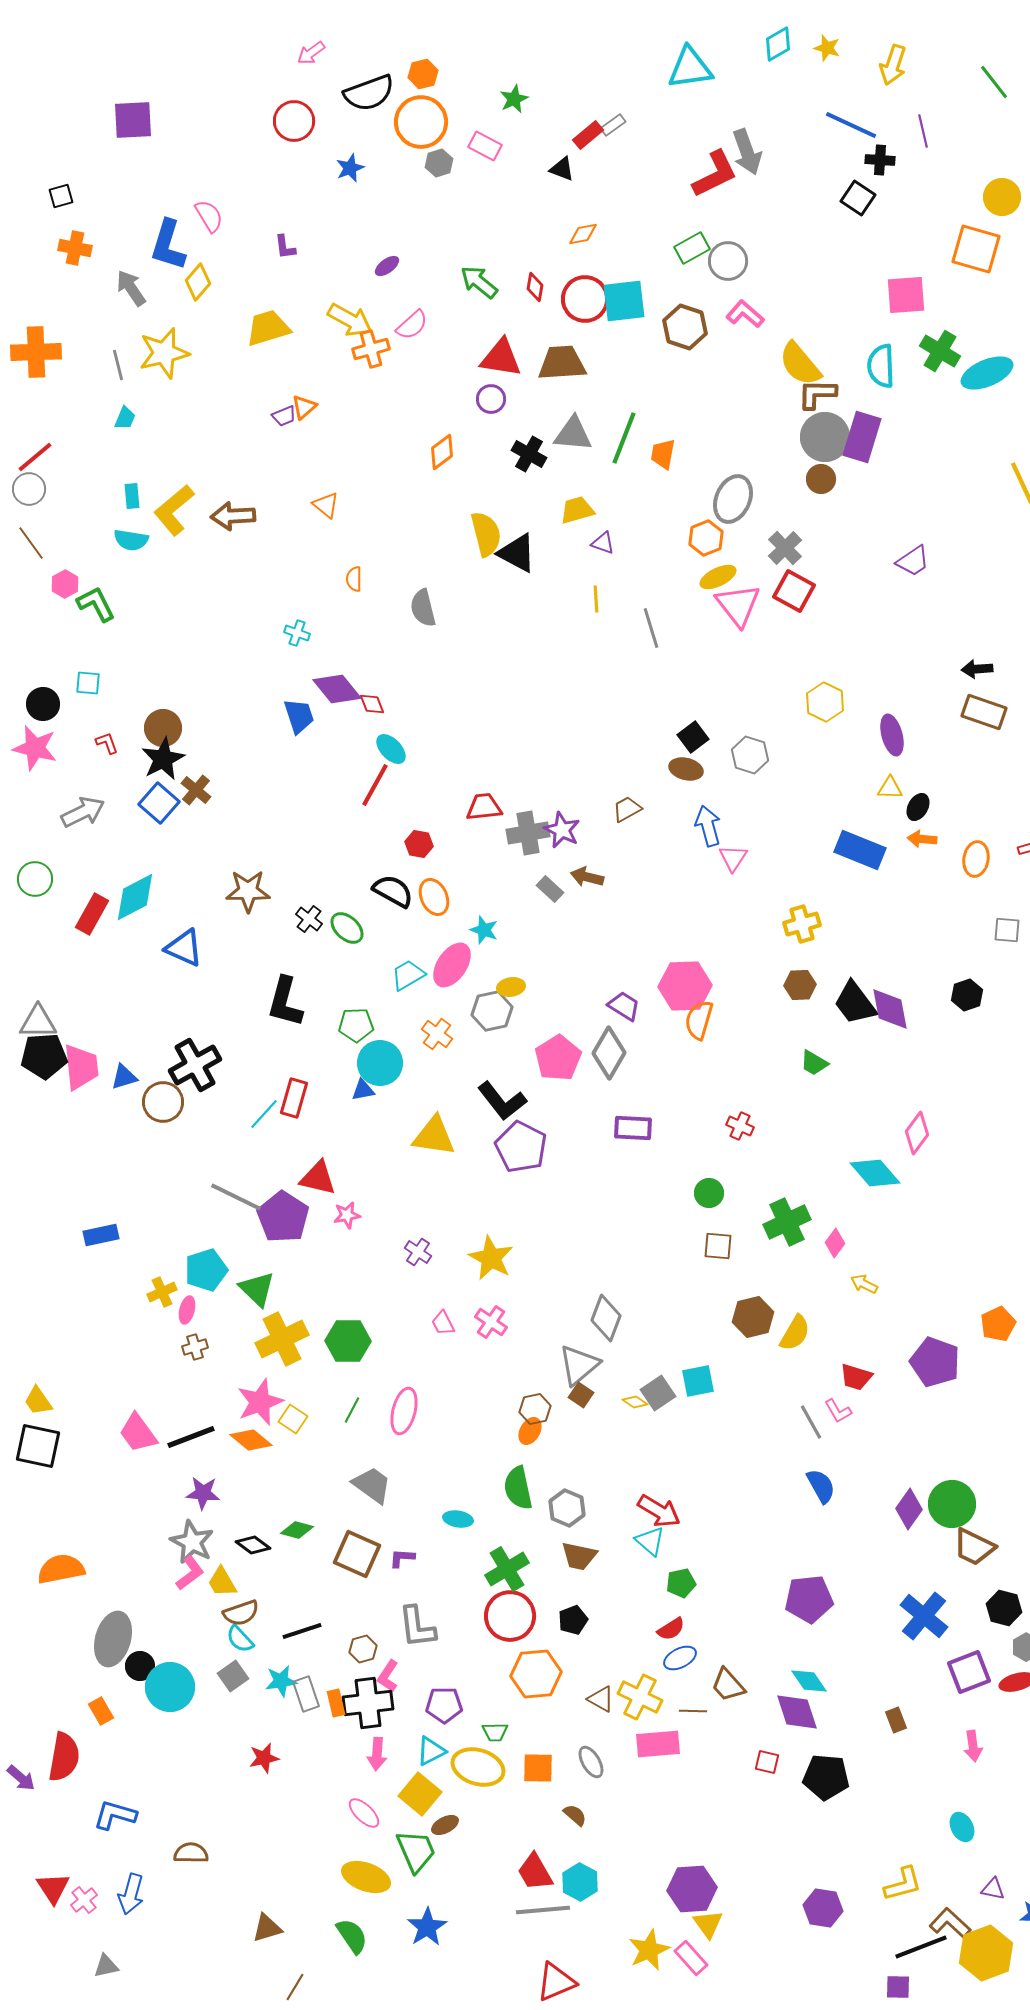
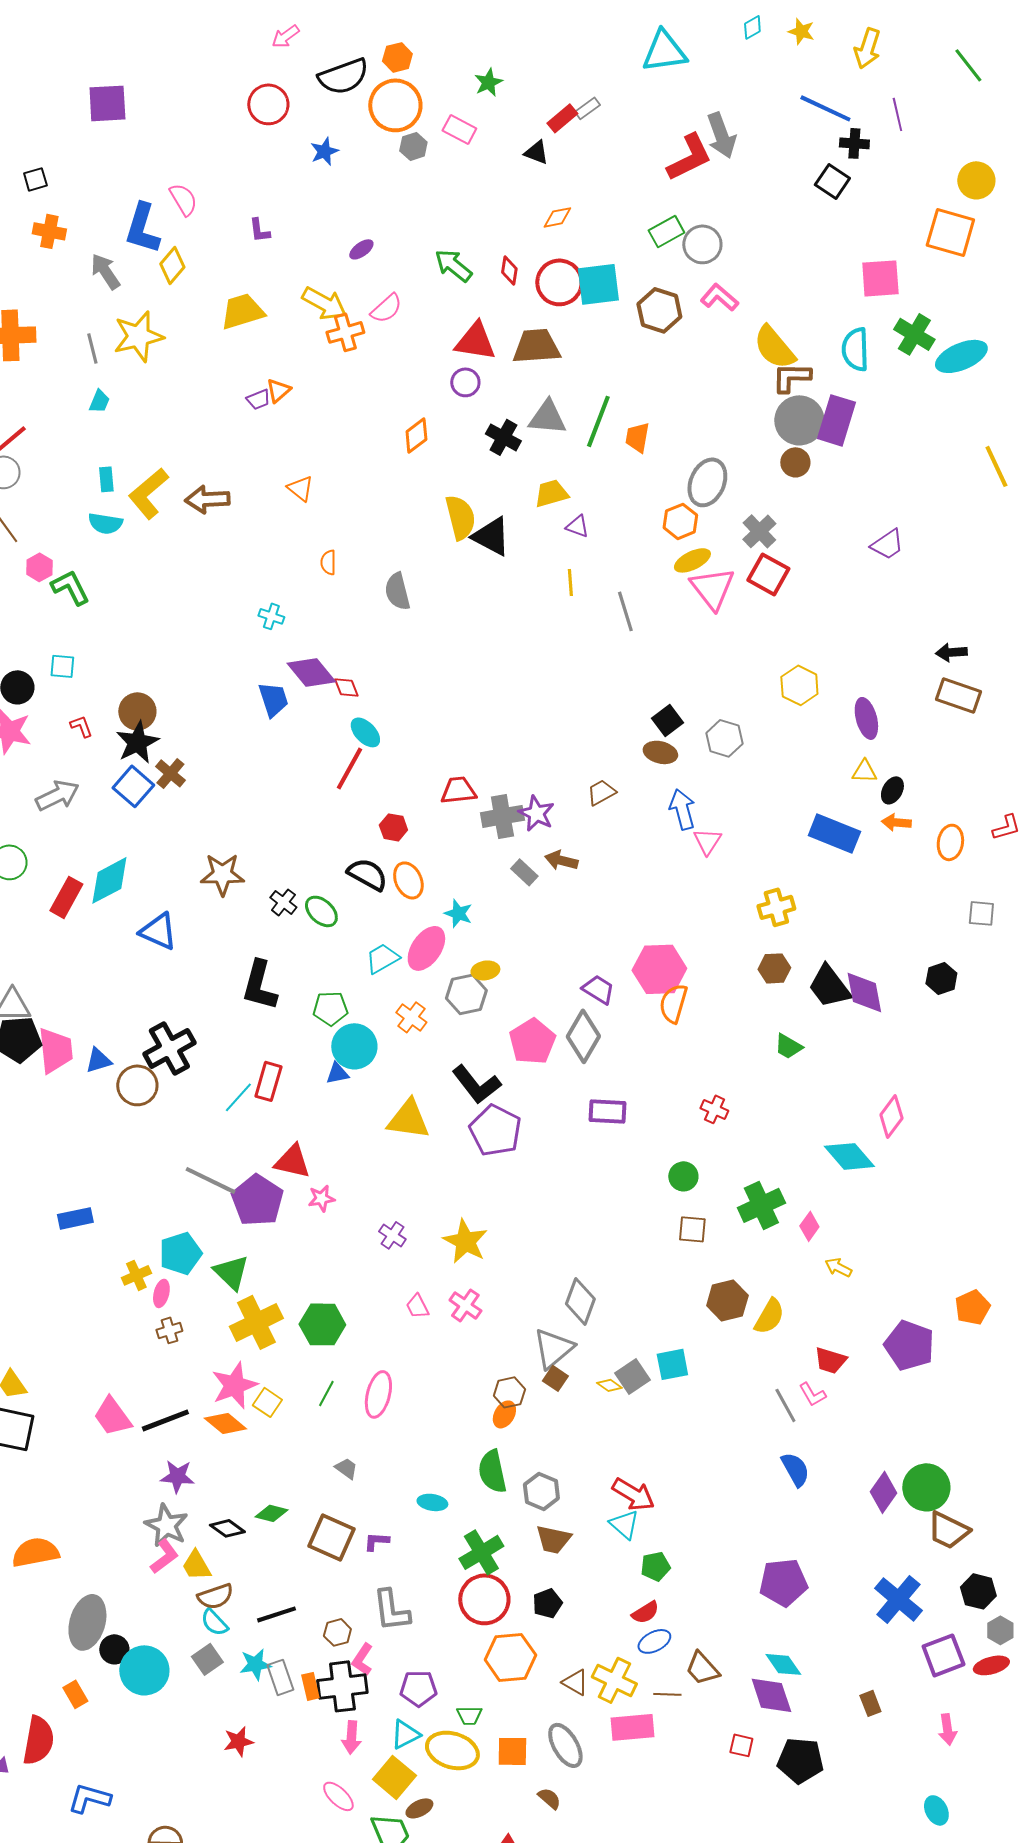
cyan diamond: (778, 44) -> (752, 27), size x0.7
gray trapezoid: (372, 1485) -> (346, 1468), size x0.6
gray ellipse: (591, 1762) -> (565, 1745), size x1.4

